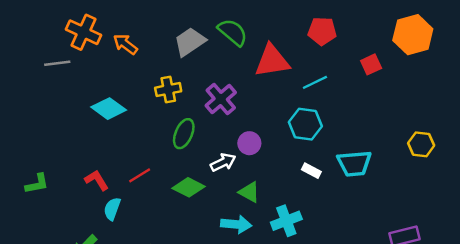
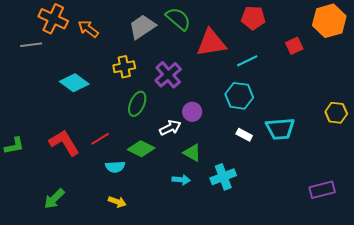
red L-shape: (97, 180) -> (64, 143), size x1.5
cyan semicircle: (112, 209) -> (115, 167), moved, turned -114
cyan arrow: (236, 224) -> (181, 180), size x0.7

